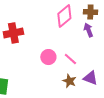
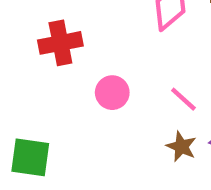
pink circle: (48, 57) -> (112, 93), moved

